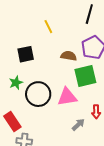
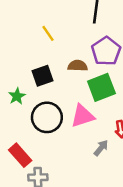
black square: (26, 54) -> (43, 76), moved
green star: (16, 83) -> (17, 96), moved

